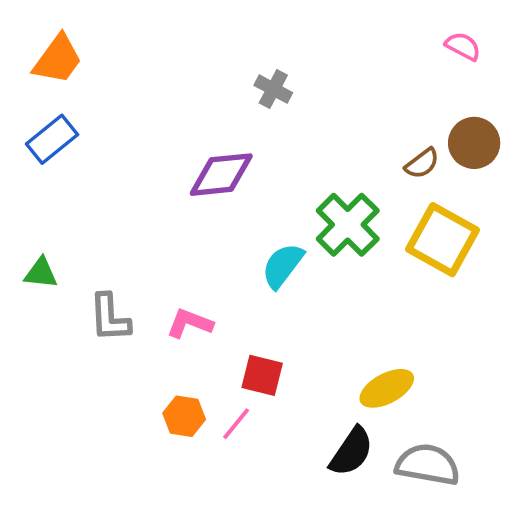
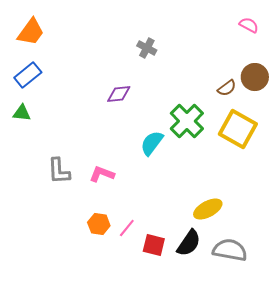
purple diamond: (221, 175) -> (119, 94), size x0.7
green triangle: (41, 273) -> (22, 113), moved
red square: (262, 375) -> (154, 245), moved

